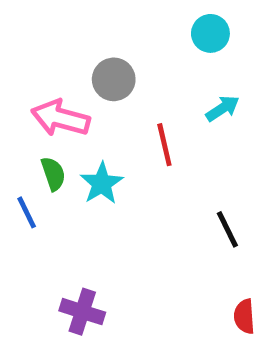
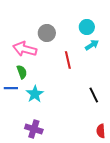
cyan circle: (210, 33) -> (87, 27), moved
cyan star: (102, 183) -> (35, 94), moved
blue line: (27, 212) -> (11, 88), turned -64

